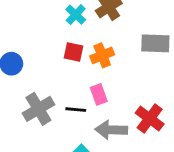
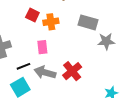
black line: (76, 110) -> (23, 66), moved, turned -40

